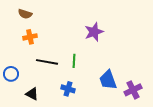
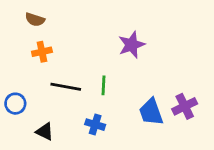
purple cross: (133, 90) -> (185, 106), moved

